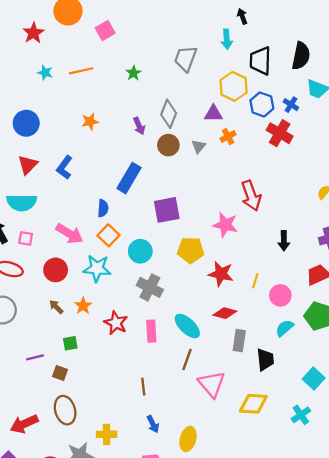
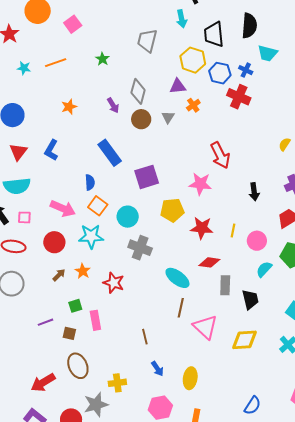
blue rectangle: (129, 178) -> (110, 153), turned -60
brown arrow: (56, 307) -> (59, 275), turned 96
pink rectangle: (151, 331) -> (95, 320), moved

